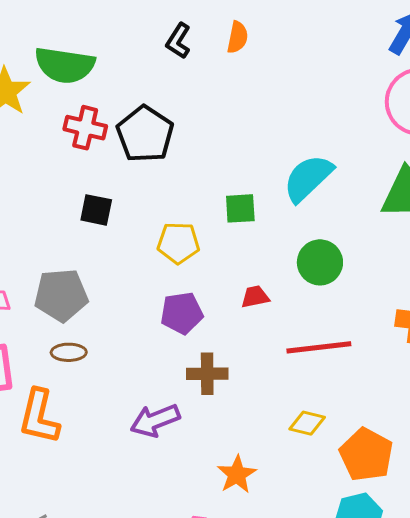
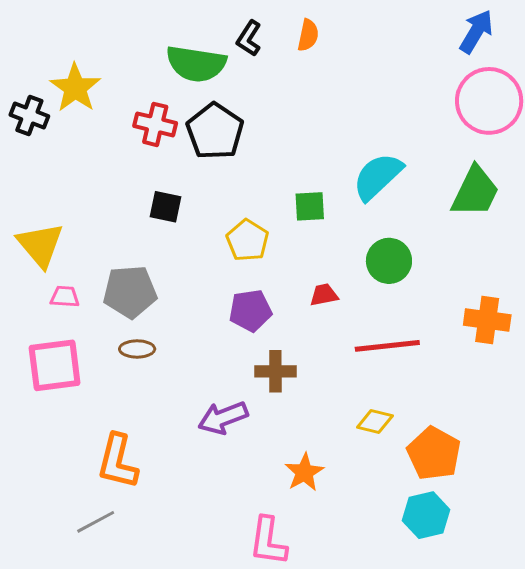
green semicircle: (65, 65) -> (196, 64), moved
yellow pentagon: (178, 243) -> (248, 240), turned 30
orange L-shape: (39, 417) -> (118, 461), moved

